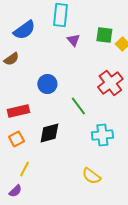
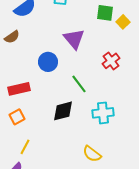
purple triangle: (73, 40) -> (74, 39), moved, size x1.6
red cross: (110, 83) -> (111, 61), size x0.7
black diamond: (49, 133) -> (63, 111), moved

